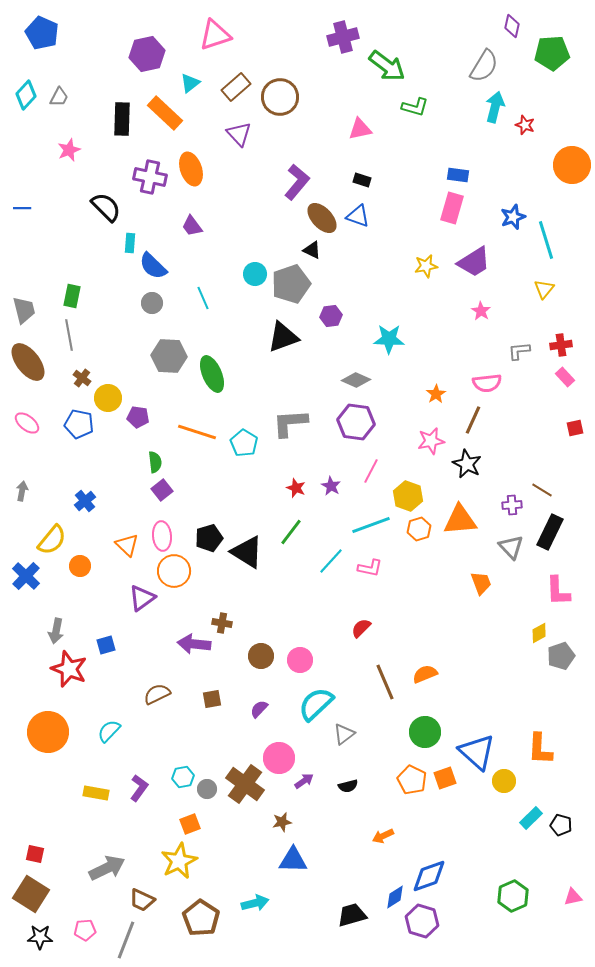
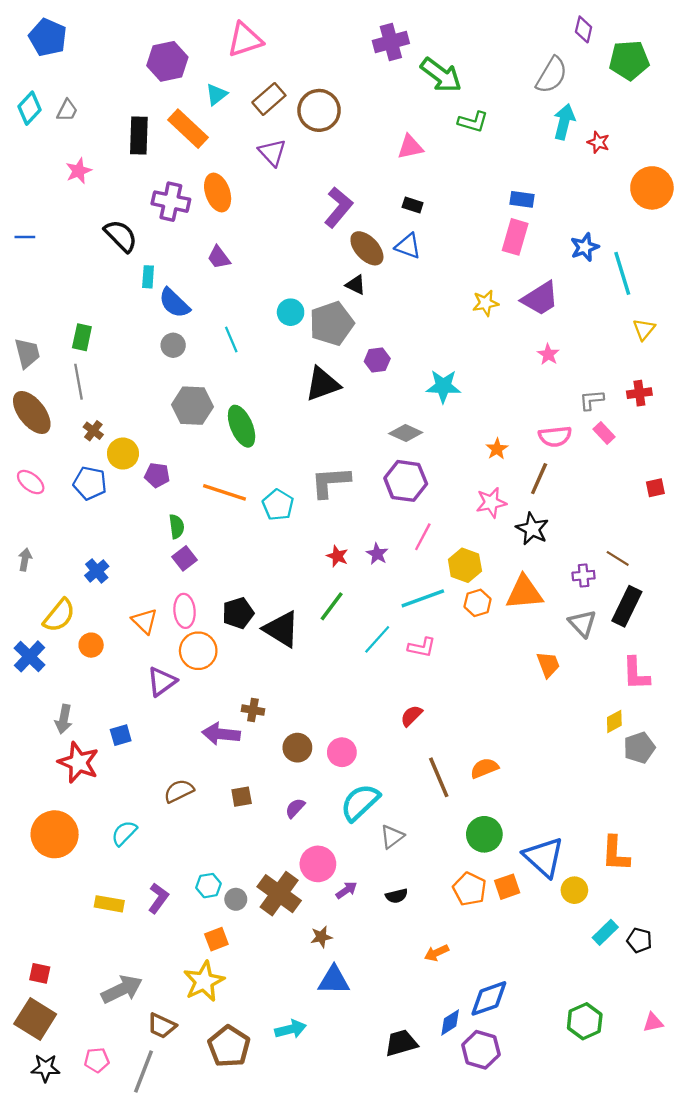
yellow triangle: (544, 289) -> (644, 329), moved
pink rectangle: (565, 377) -> (604, 433), moved

